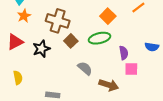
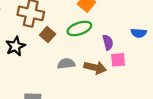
gray semicircle: (85, 68) -> (66, 64), turned -42
brown arrow: (109, 85) -> (95, 68), moved

